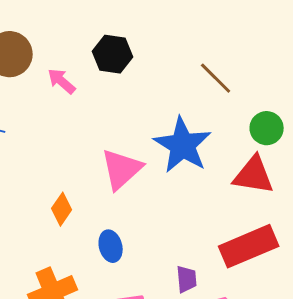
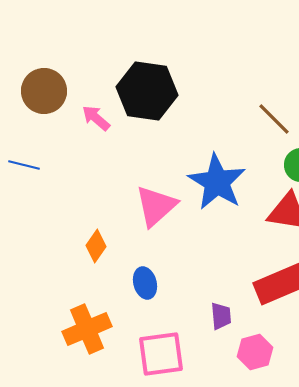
black hexagon: (113, 54) -> (147, 91), size x1.5
brown line: (216, 78) -> (274, 119), moved

